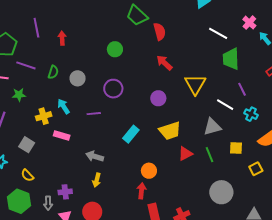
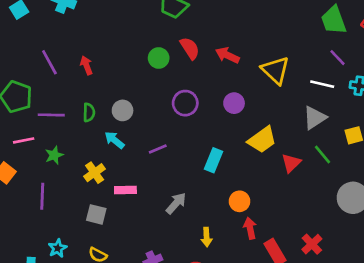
red semicircle: (160, 32) -> (190, 48), moved
green trapezoid: (231, 59) -> (334, 20), moved
purple circle: (113, 89) -> (185, 103), moved
cyan arrow: (64, 106) -> (114, 140), moved
gray square: (27, 145) -> (96, 214), moved
gray arrow: (95, 156) -> (176, 203), turned 132
orange circle: (149, 171) -> (240, 201), moved
yellow arrow: (97, 180) -> (207, 237), moved

